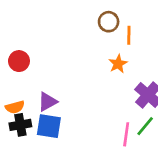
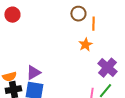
red circle: (19, 61) -> (12, 15), moved

